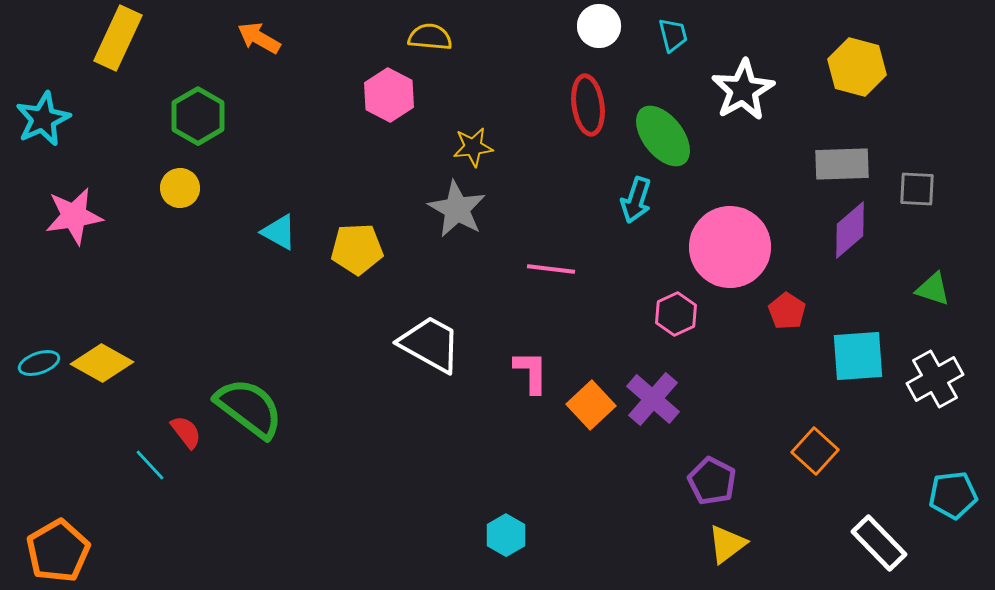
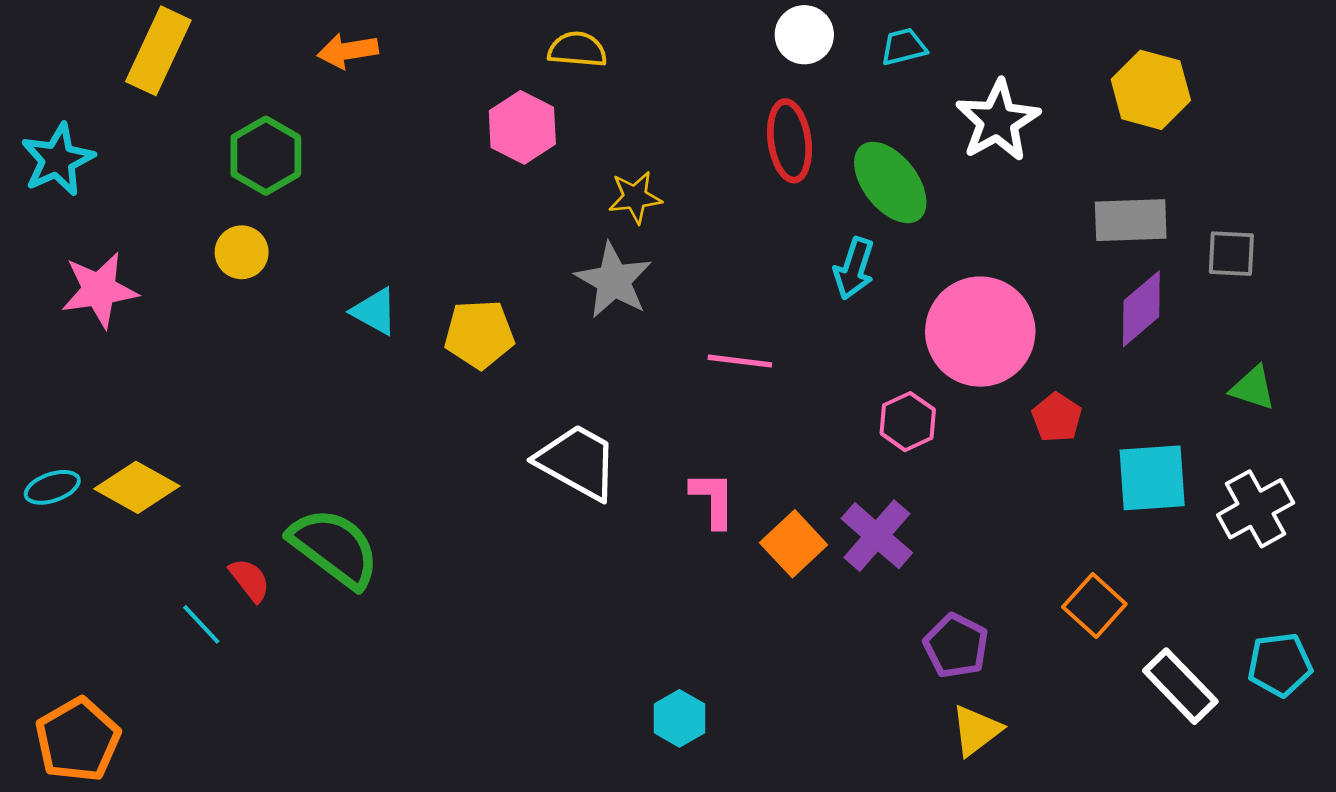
cyan trapezoid: (673, 35) -> (904, 47), turned -90
orange arrow: (259, 38) -> (348, 51), turned -39
white rectangle: (879, 543) -> (1180, 686), moved

